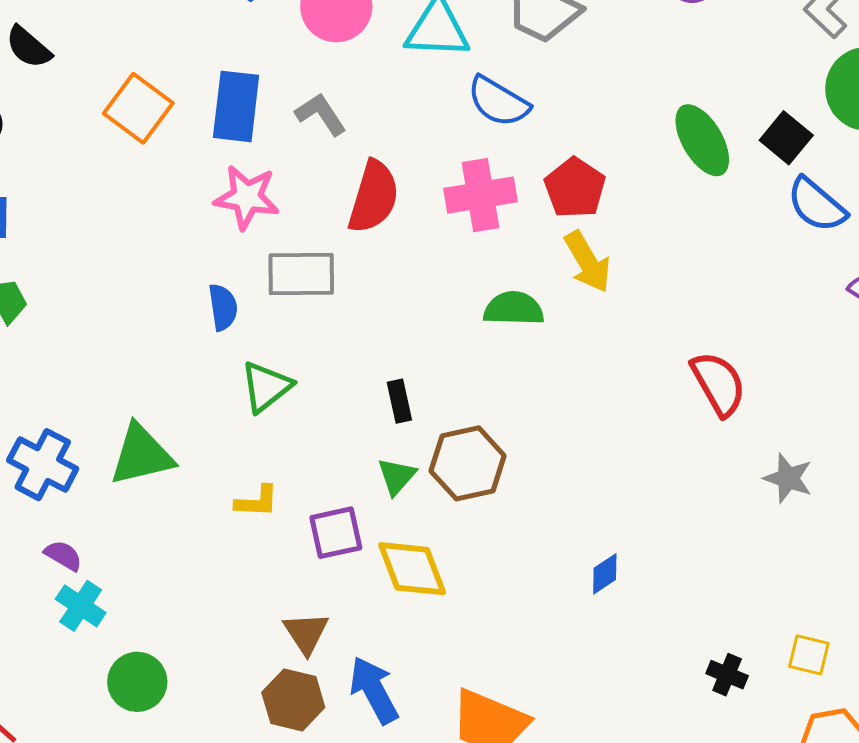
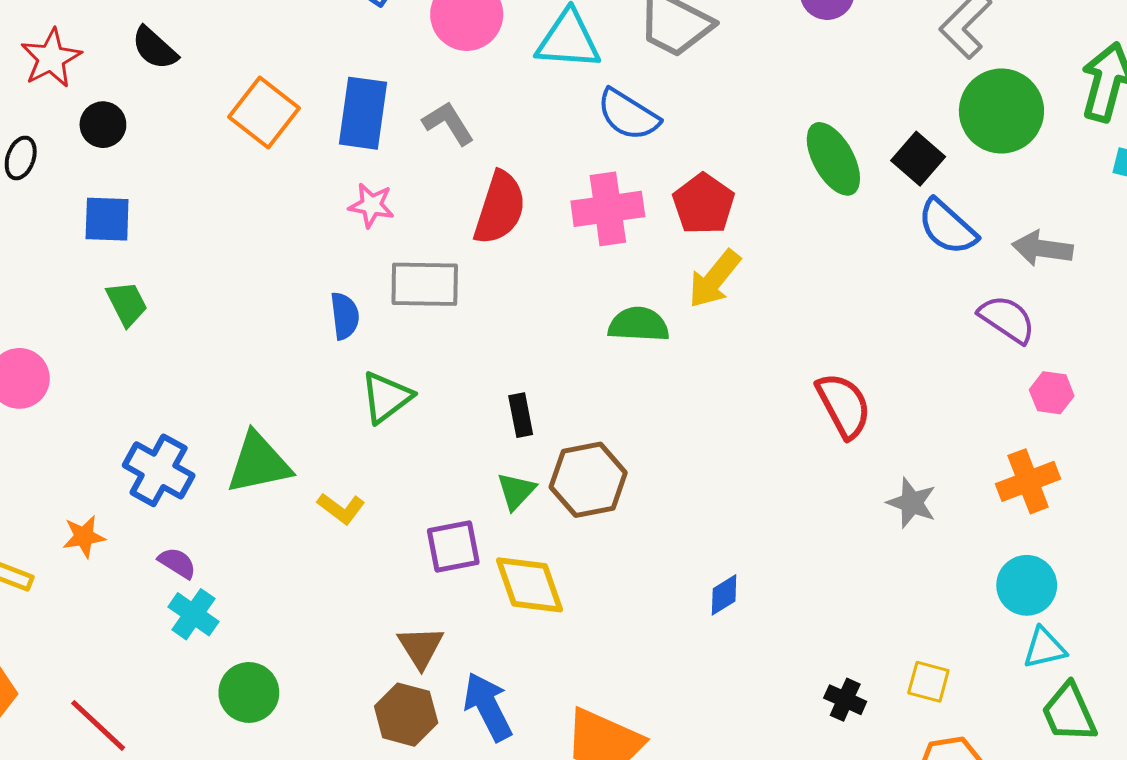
pink star: (247, 197) -> (371, 205), size x0.7
yellow arrow: (588, 262) -> (714, 279), turned 68
yellow L-shape: (257, 501) -> (341, 508), moved, turned 33

